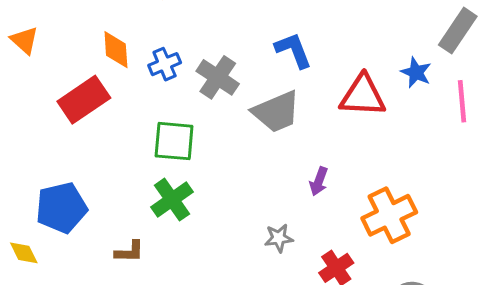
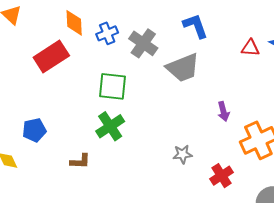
red triangle: (363, 96) -> (250, 48), moved, size x0.6
purple arrow: (319, 181) -> (223, 111), moved, turned -36
blue pentagon: (61, 208) -> (34, 130), size x0.7

